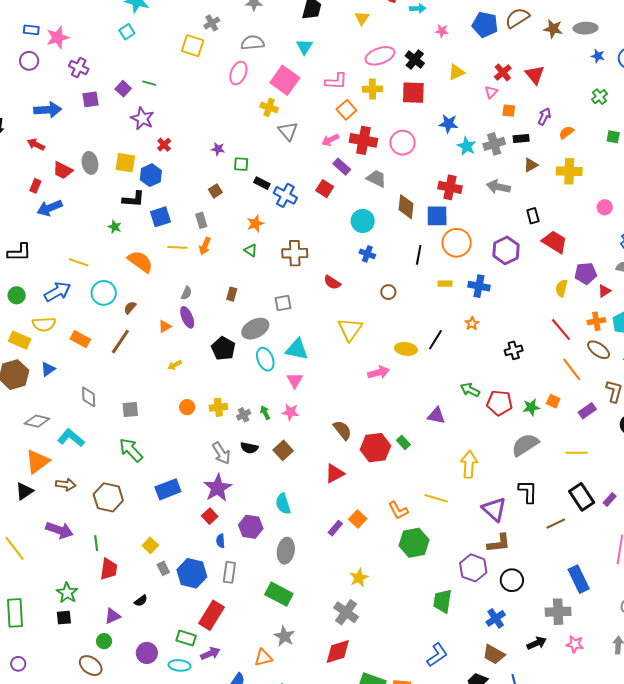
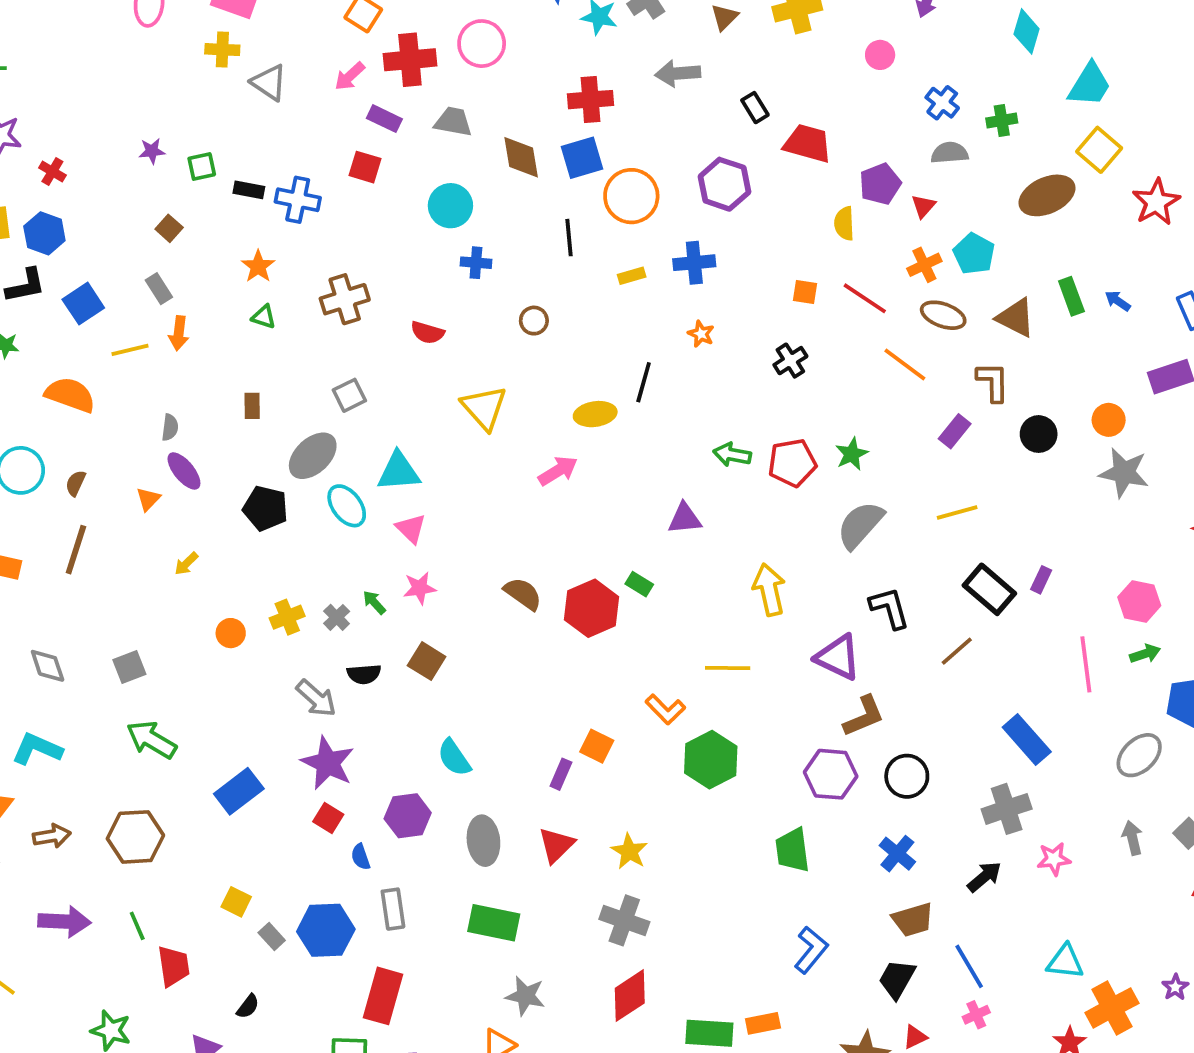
orange square: (553, 401) -> (805, 292), moved
red triangle: (335, 473) -> (556, 845), moved
brown trapezoid: (494, 654) -> (913, 920), turned -30

